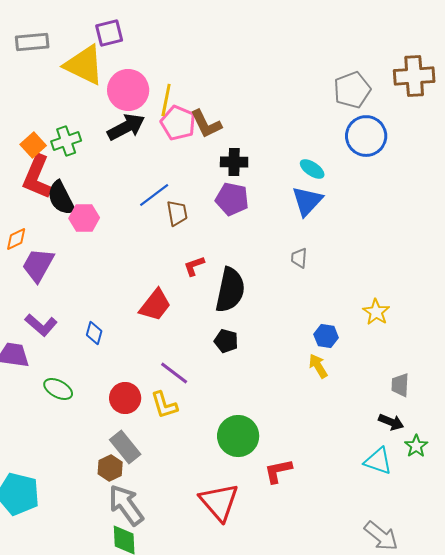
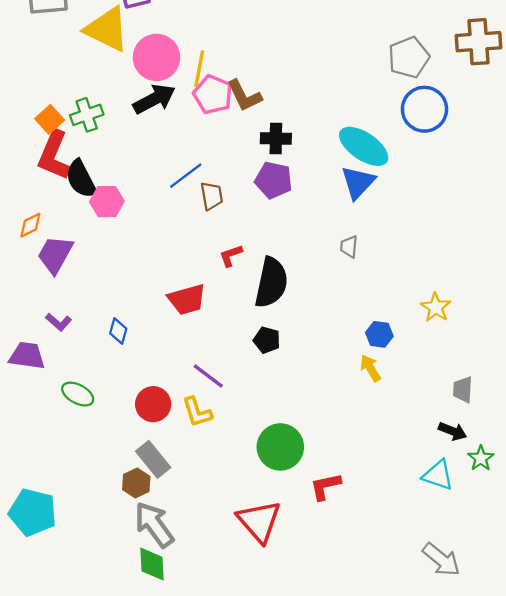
cyan ellipse: (312, 169) -> (364, 146), size x1.8
red trapezoid: (155, 305) -> (187, 299), turned 36
purple L-shape: (41, 325) -> (59, 322), size x0.7

